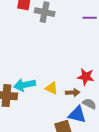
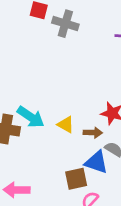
cyan arrow: (25, 85) -> (31, 117), turned -140

